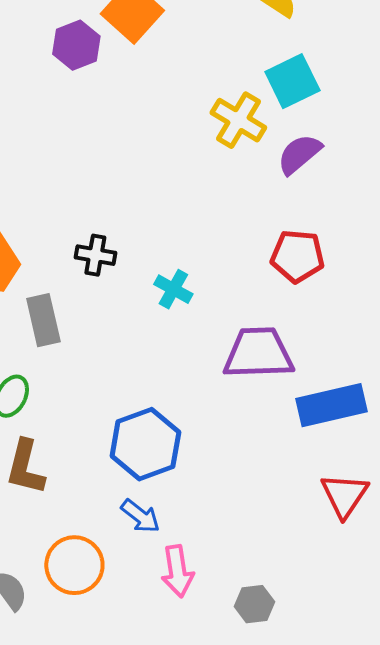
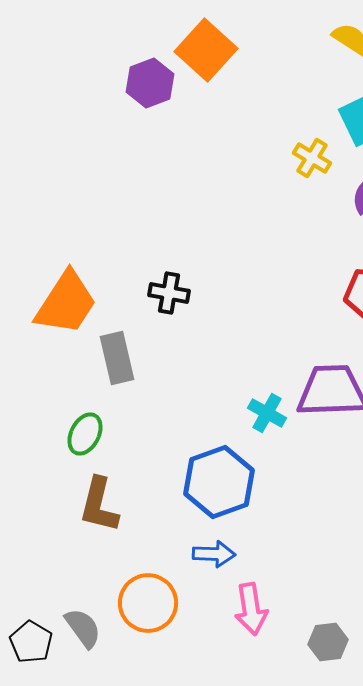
yellow cross: (238, 120) -> (312, 158), size x0.7
cyan cross: (173, 289) -> (267, 413), moved
blue arrow: (140, 516) -> (214, 554), turned -36

